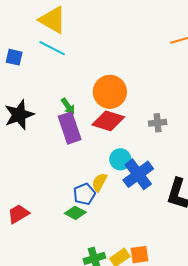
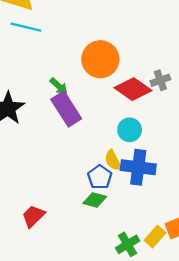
red diamond: (108, 121) -> (133, 89), moved, turned 32
blue cross: (138, 174) -> (138, 167), moved, turned -32
yellow semicircle: (99, 182) -> (113, 160), turned -42

